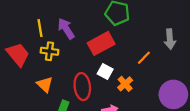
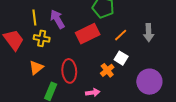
orange line: (144, 58) -> (121, 35), moved
white square: (105, 72) -> (121, 58), moved
orange triangle: (45, 84) -> (36, 68), turned 35

